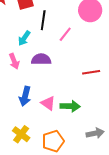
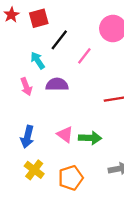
black line: (43, 20) -> (59, 40), turned 30
cyan arrow: (24, 38) -> (38, 60), turned 112
blue arrow: (25, 96) -> (27, 137), moved

